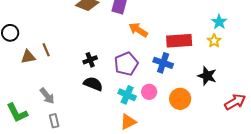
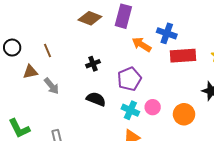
brown line: (46, 50) -> (48, 51), moved
black cross: (90, 60) -> (93, 64), moved
blue cross: (163, 63) -> (167, 33), moved
gray arrow: (47, 96) -> (52, 86), moved

